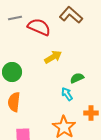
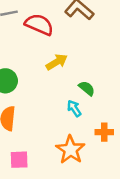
green semicircle: (77, 78) -> (87, 88), turned 64

